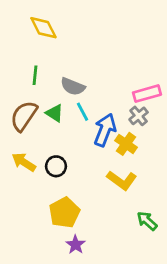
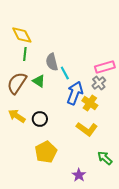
yellow diamond: (43, 28) -> (22, 35), moved
gray semicircle: (73, 87) -> (52, 62), turned 54
cyan line: (83, 112) -> (65, 73), moved
purple star: (76, 245) -> (79, 175), moved

